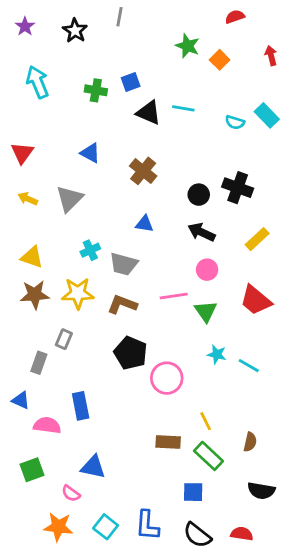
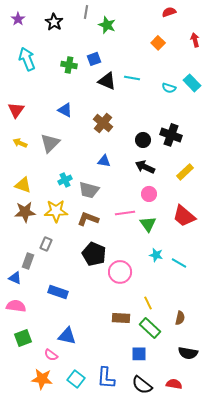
green star: (188, 46) -> (107, 25), moved
blue triangle: (21, 400) -> (15, 278), moved
blue rectangle: (81, 406) -> (58, 292), turned -60
pink semicircle: (47, 425) -> (16, 306), moved

